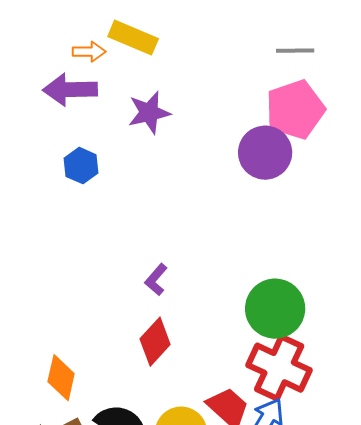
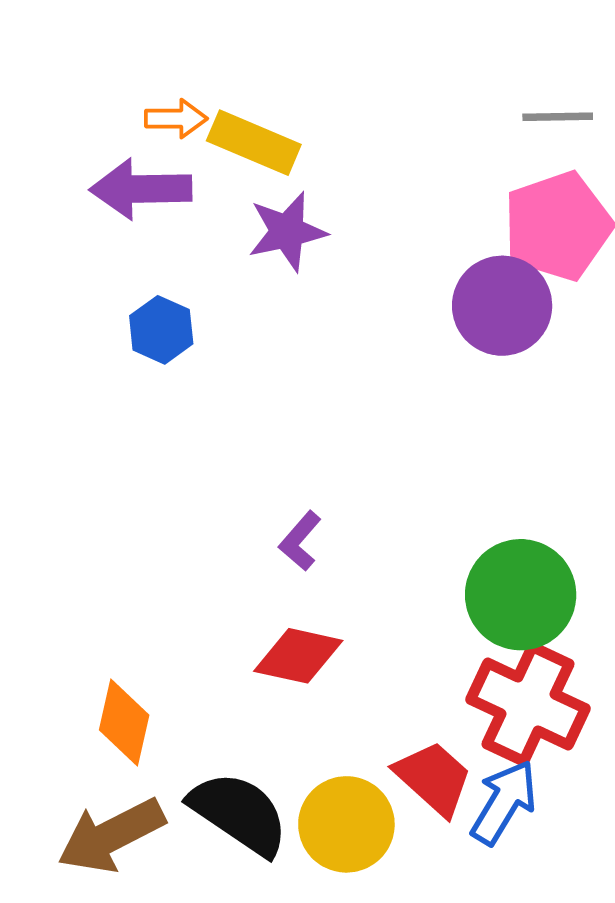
yellow rectangle: (133, 38) -> (254, 143), moved
red diamond: (155, 342) -> (298, 656), turned 60

